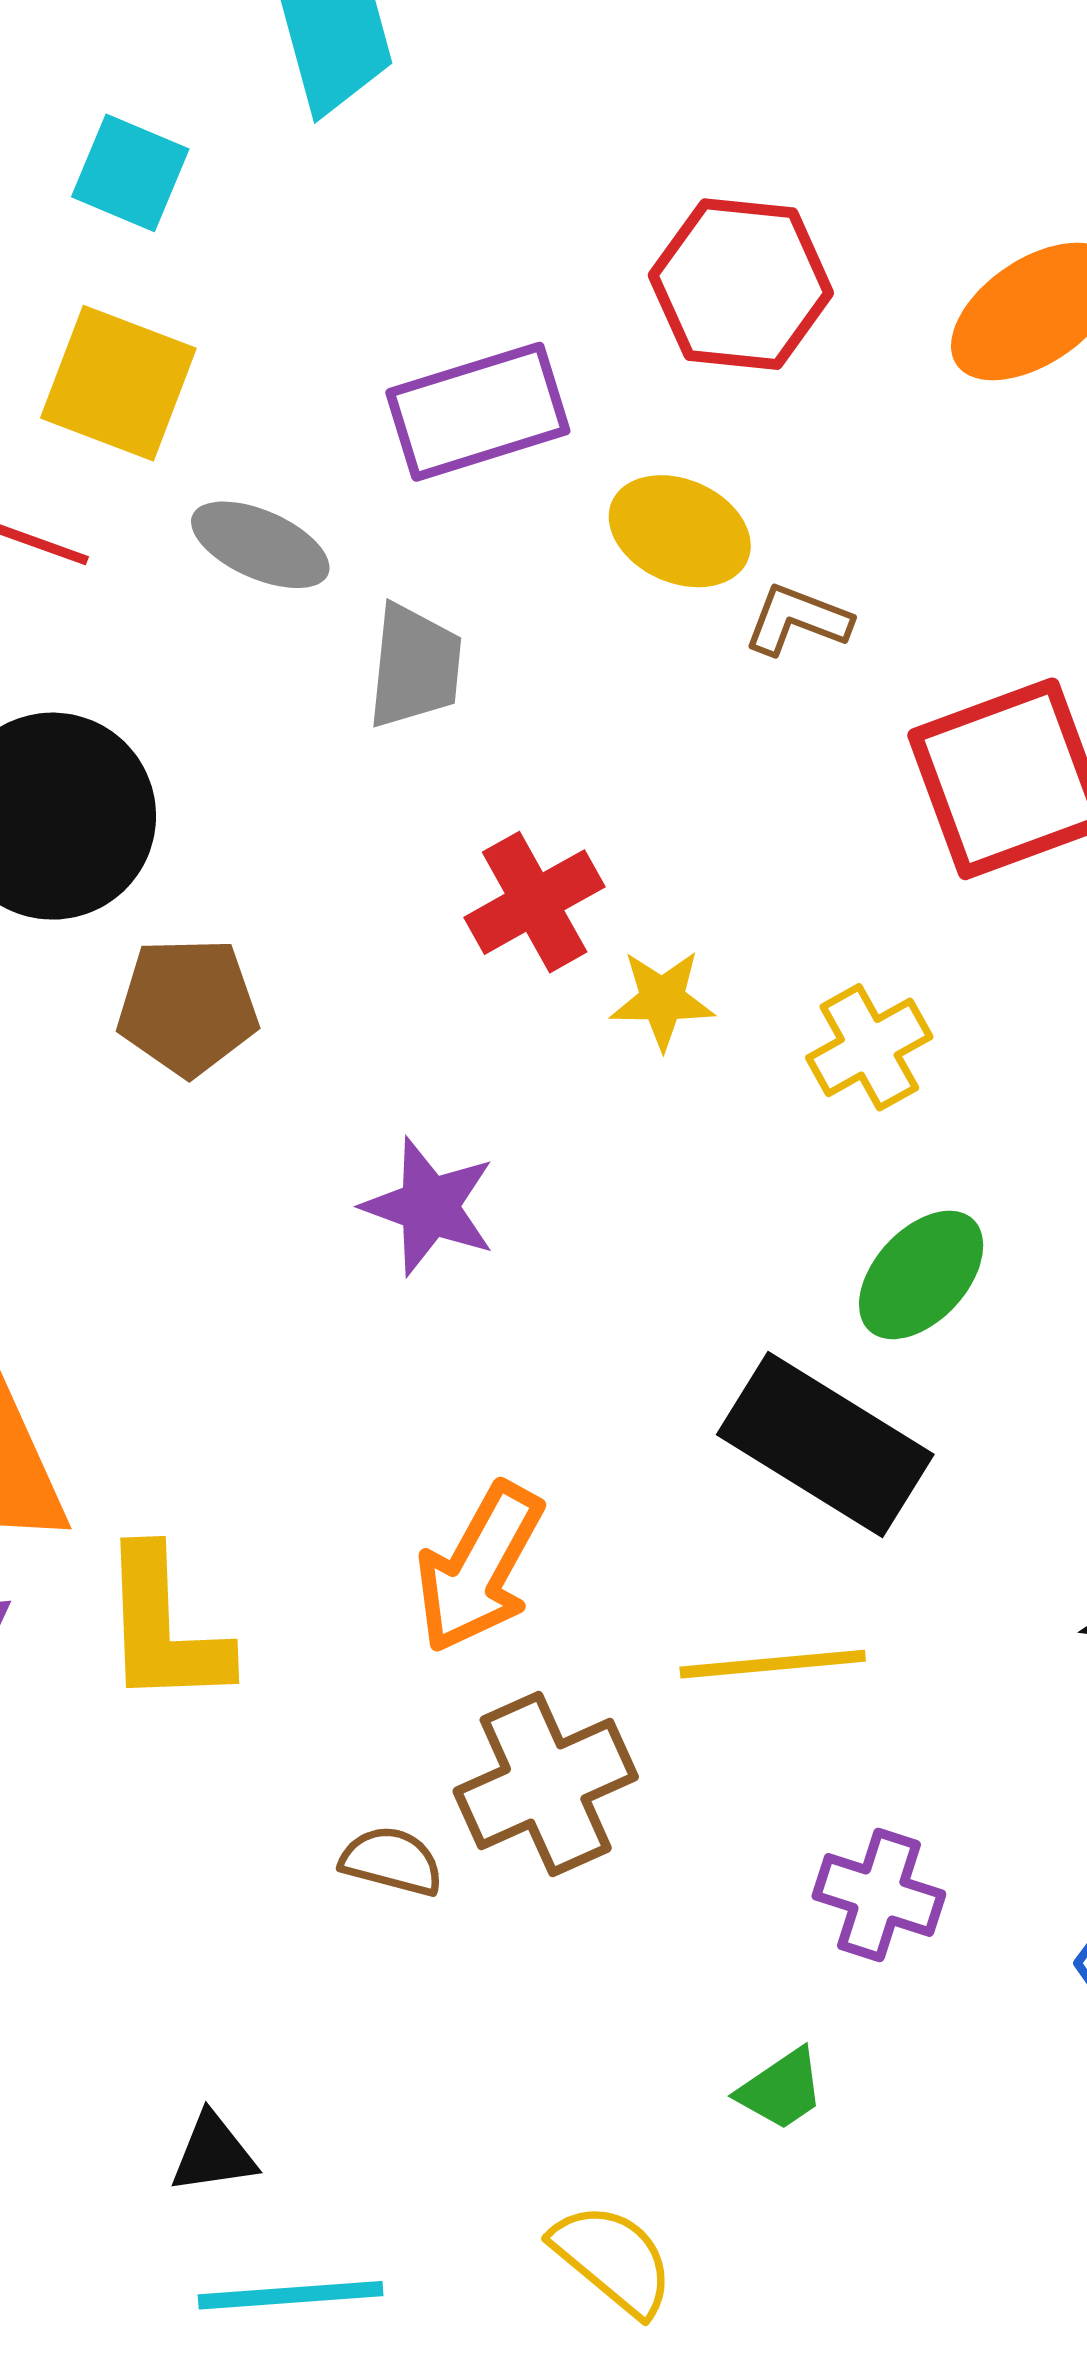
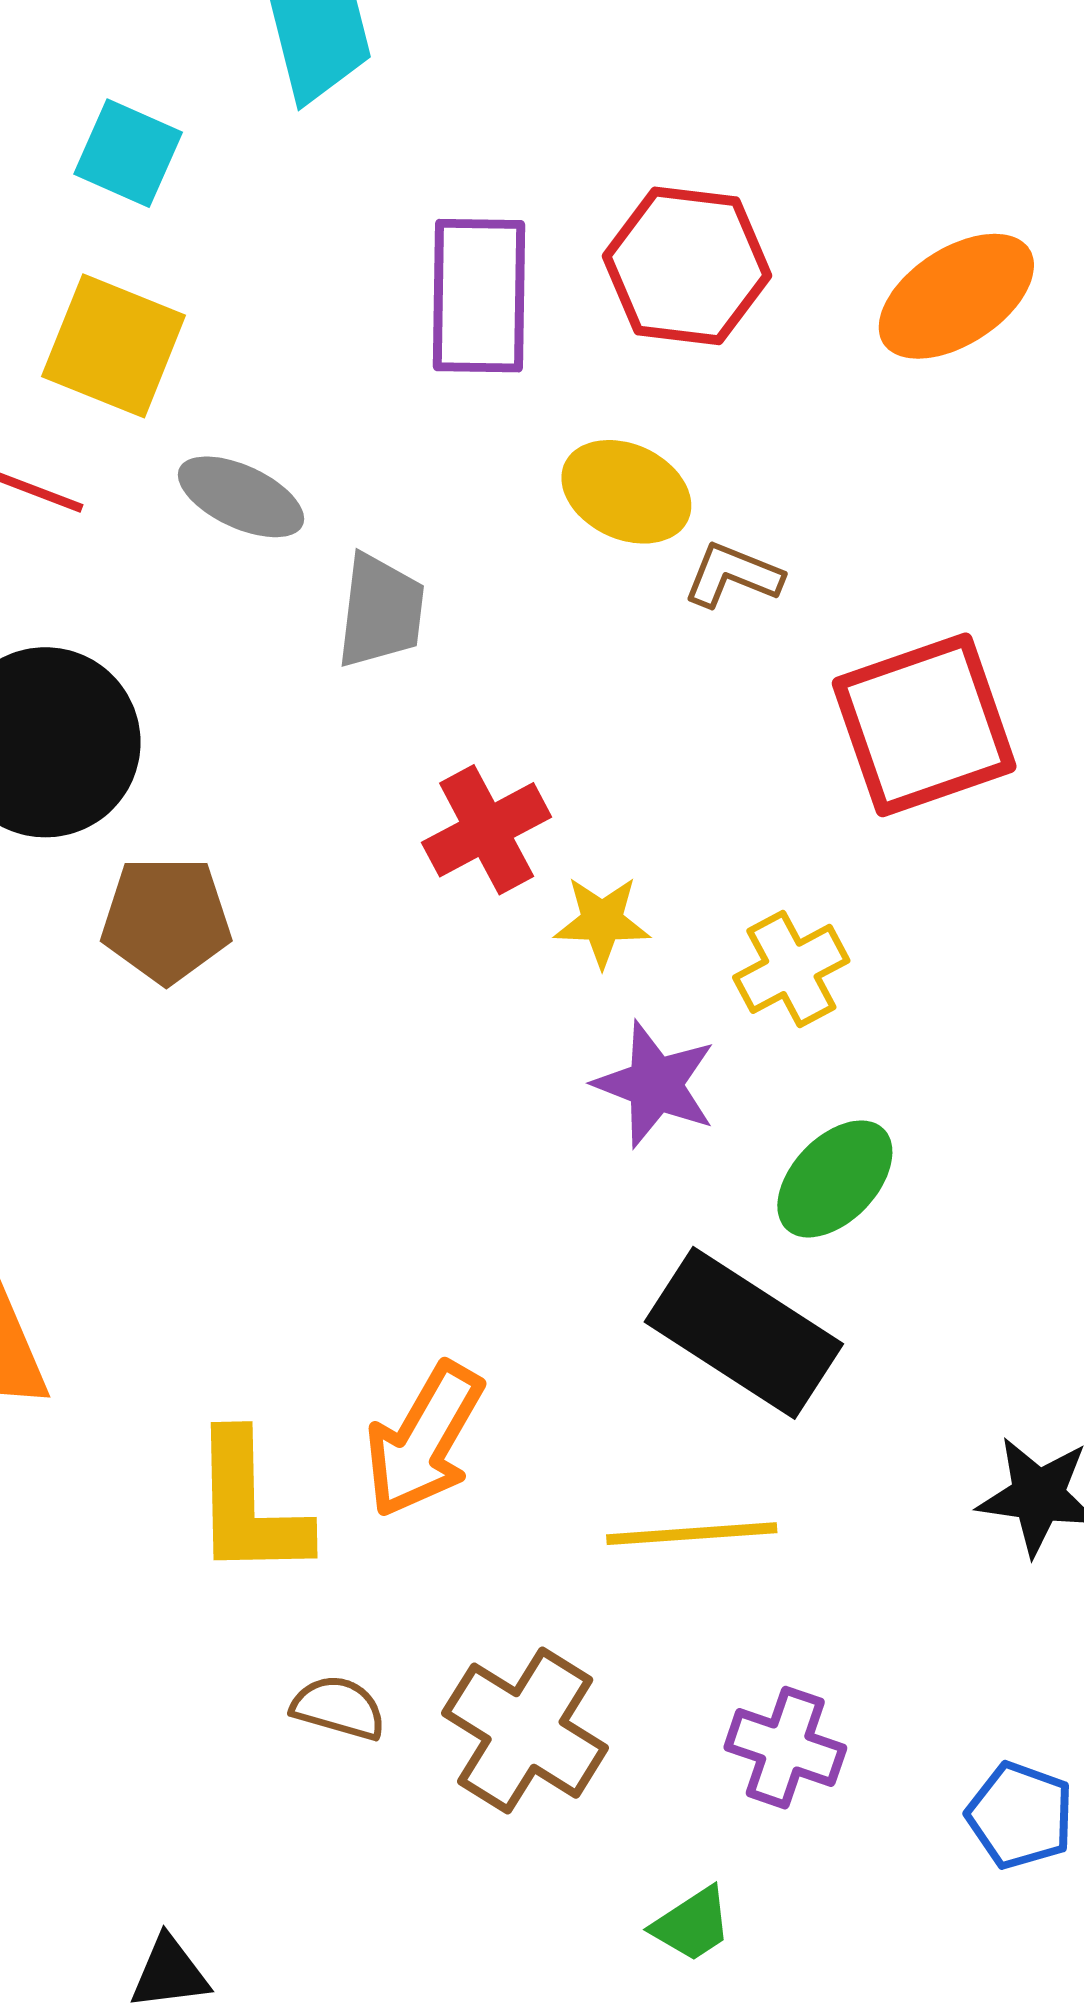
purple rectangle: (478, 412) -> (479, 296), moved, turned -73
purple star: (429, 1206) -> (655, 1084), moved
yellow L-shape: (164, 1628) -> (249, 1506), moved
brown cross: (546, 1784) -> (525, 1731), moved, turned -35

